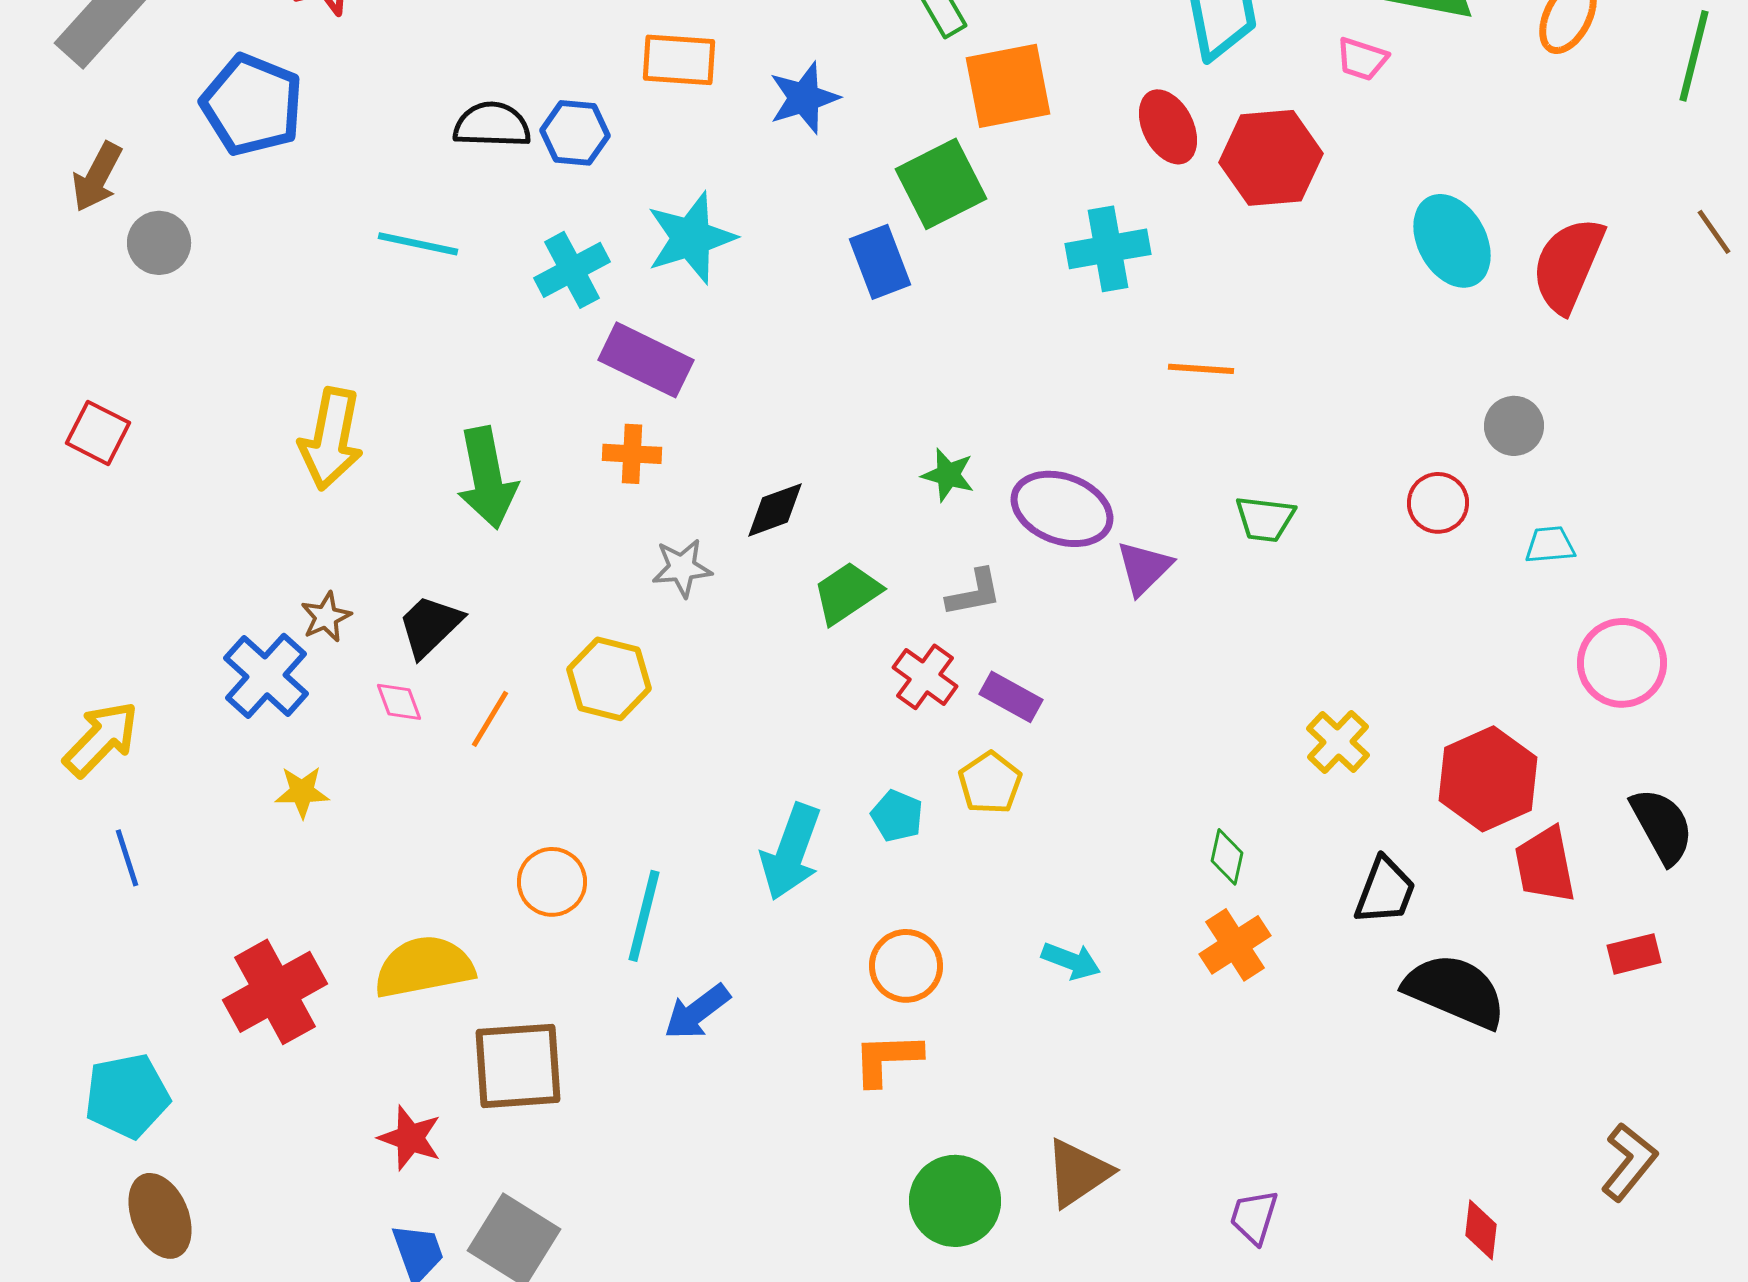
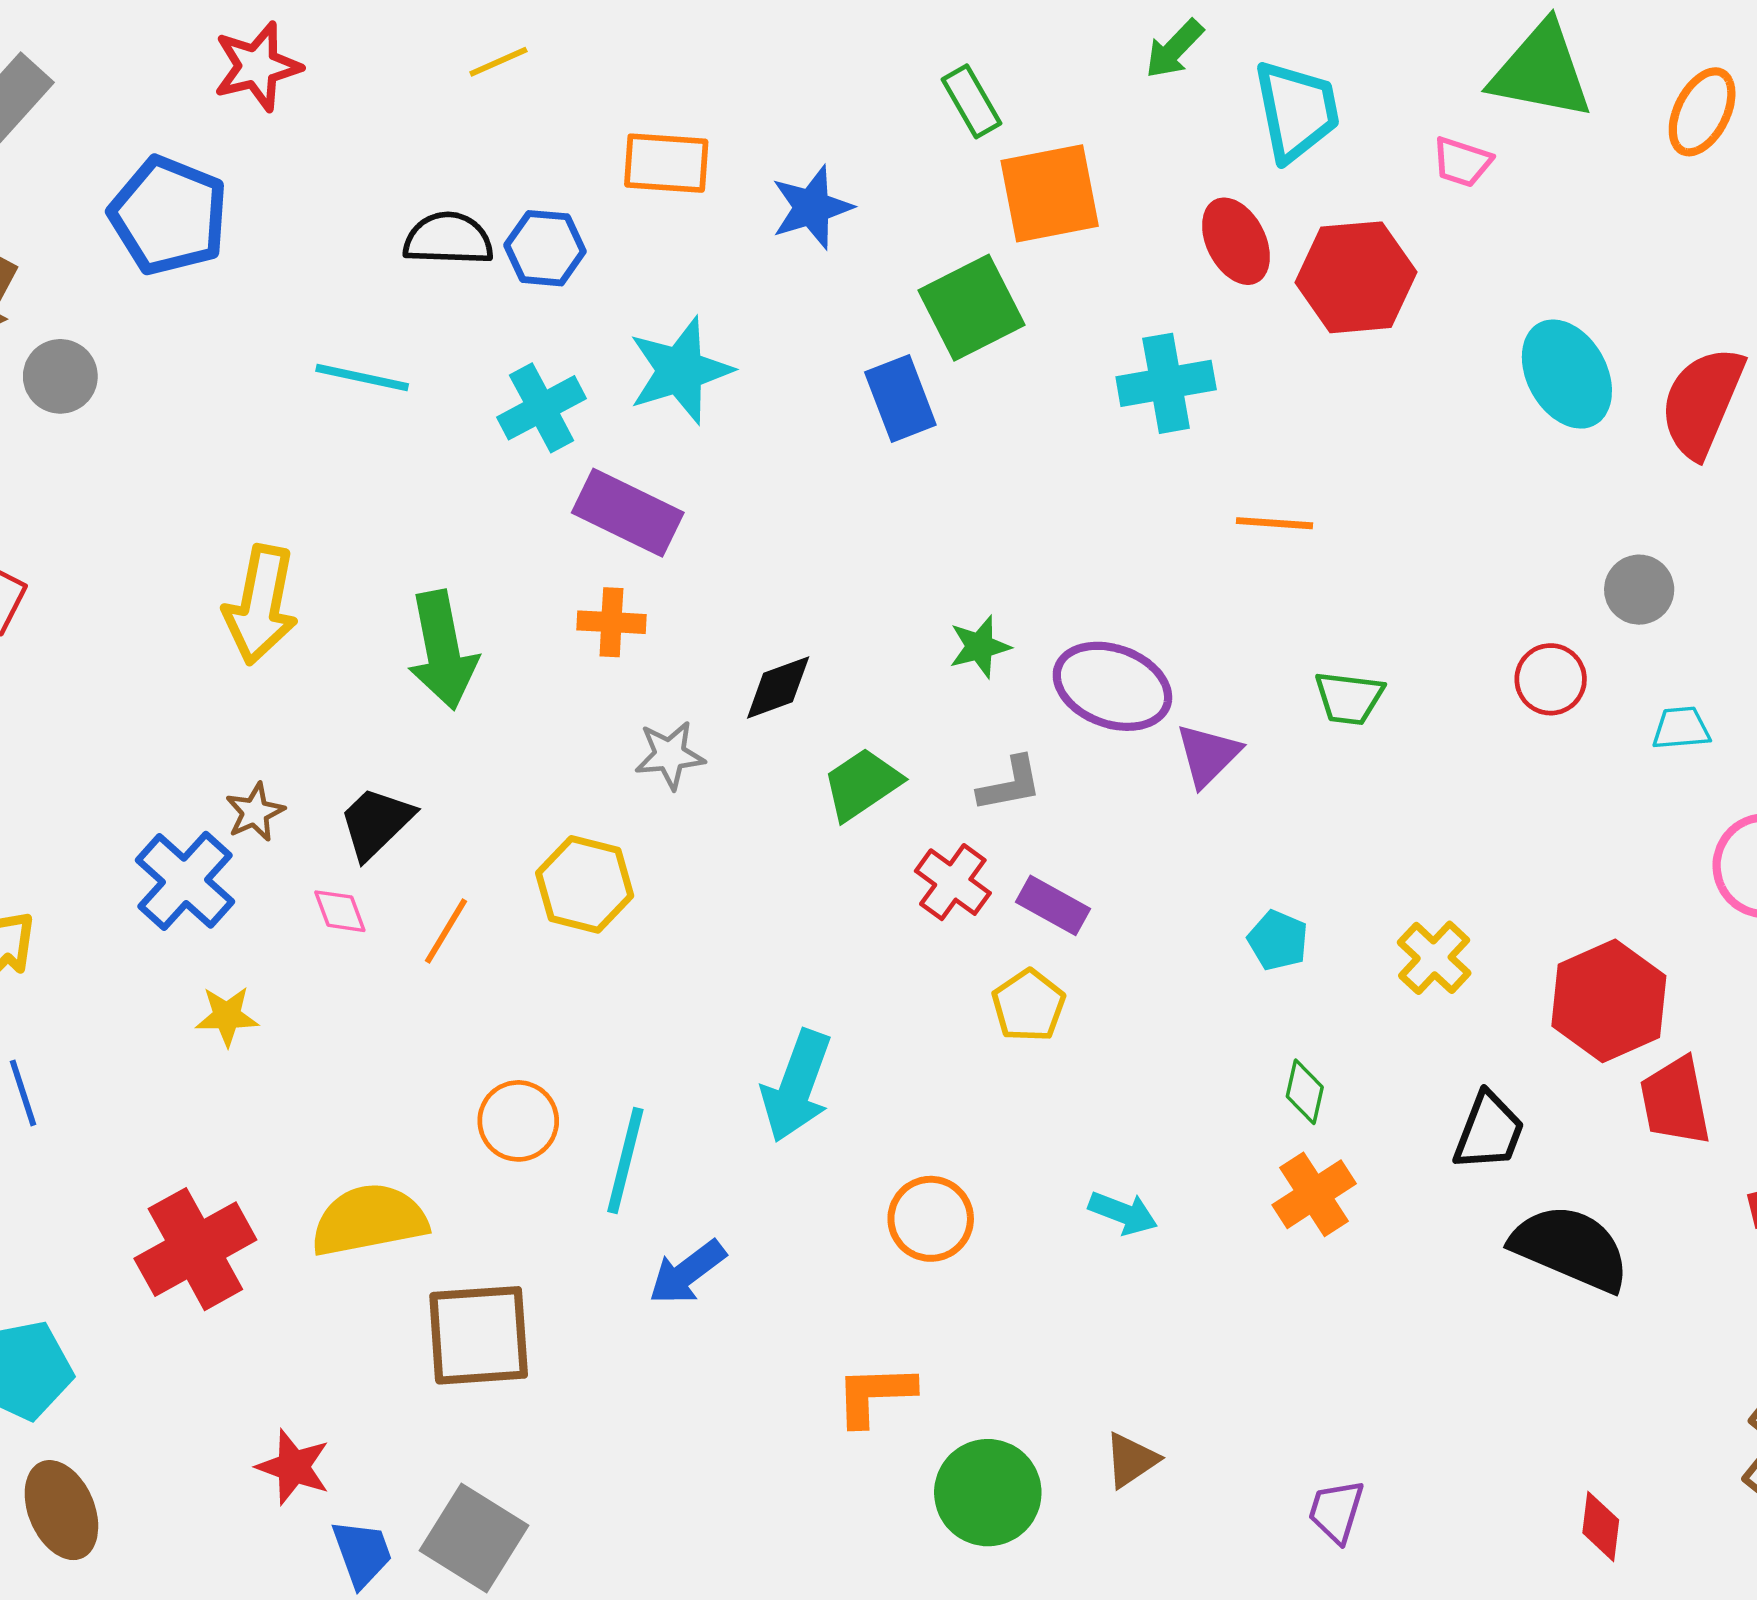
green star: (948, 475) -> (980, 647), turned -30
cyan pentagon: (897, 816) -> (1278, 940), moved
orange L-shape: (887, 1059) -> (875, 1395), moved
red star: (410, 1138) -> (293, 1467), moved
brown triangle: (1078, 1173) -> (1131, 1460), size x0.7

